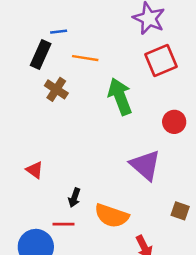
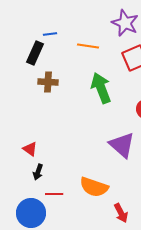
orange line: (85, 58) -> (88, 46), moved
brown cross: (56, 89) -> (48, 82), turned -30
black arrow: (74, 198) -> (38, 172), moved

